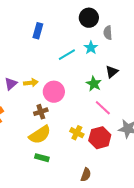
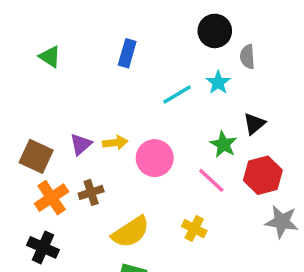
pink line: (103, 108) -> (211, 180), moved
brown cross: (41, 112) -> (91, 192), moved
red hexagon: (100, 138) -> (263, 175), moved

